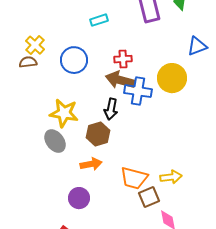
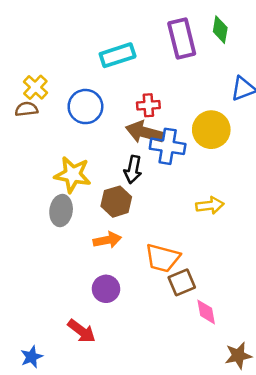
cyan rectangle: (99, 20) -> (118, 55), size x1.5
gray ellipse: (55, 141) -> (61, 211), turned 45
yellow arrow: (171, 177) -> (210, 205), moved
purple circle: (79, 198) -> (106, 289), moved

